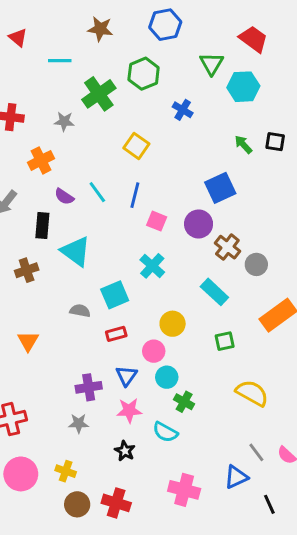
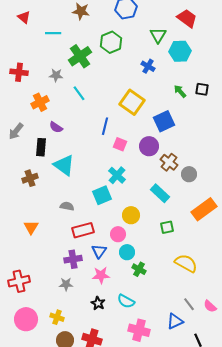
blue cross: (183, 110) -> (148, 66), moved
yellow square: (136, 146) -> (132, 102), moved, size x1.4
cyan line: (97, 192) -> (79, 93), moved
cyan square: (115, 295) -> (102, 195), moved
red rectangle: (116, 334) -> (83, 230), moved, size x1.5
cyan semicircle: (165, 432) -> (126, 301), moved

